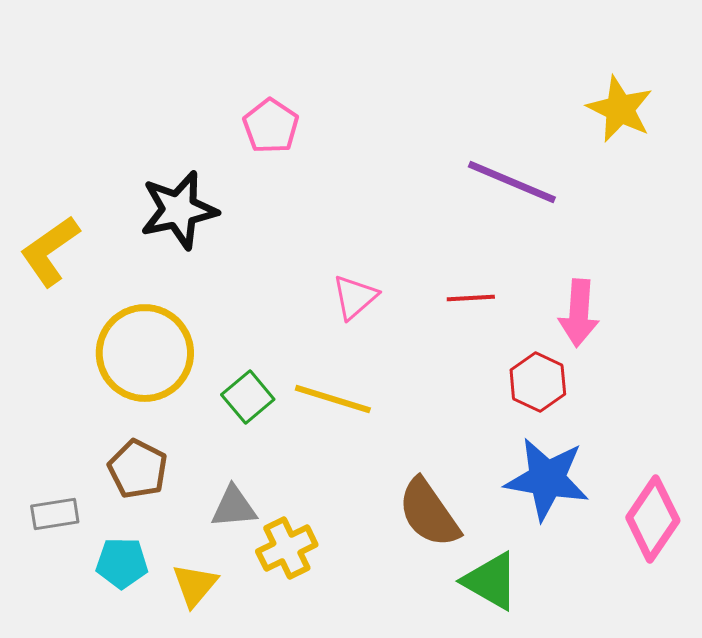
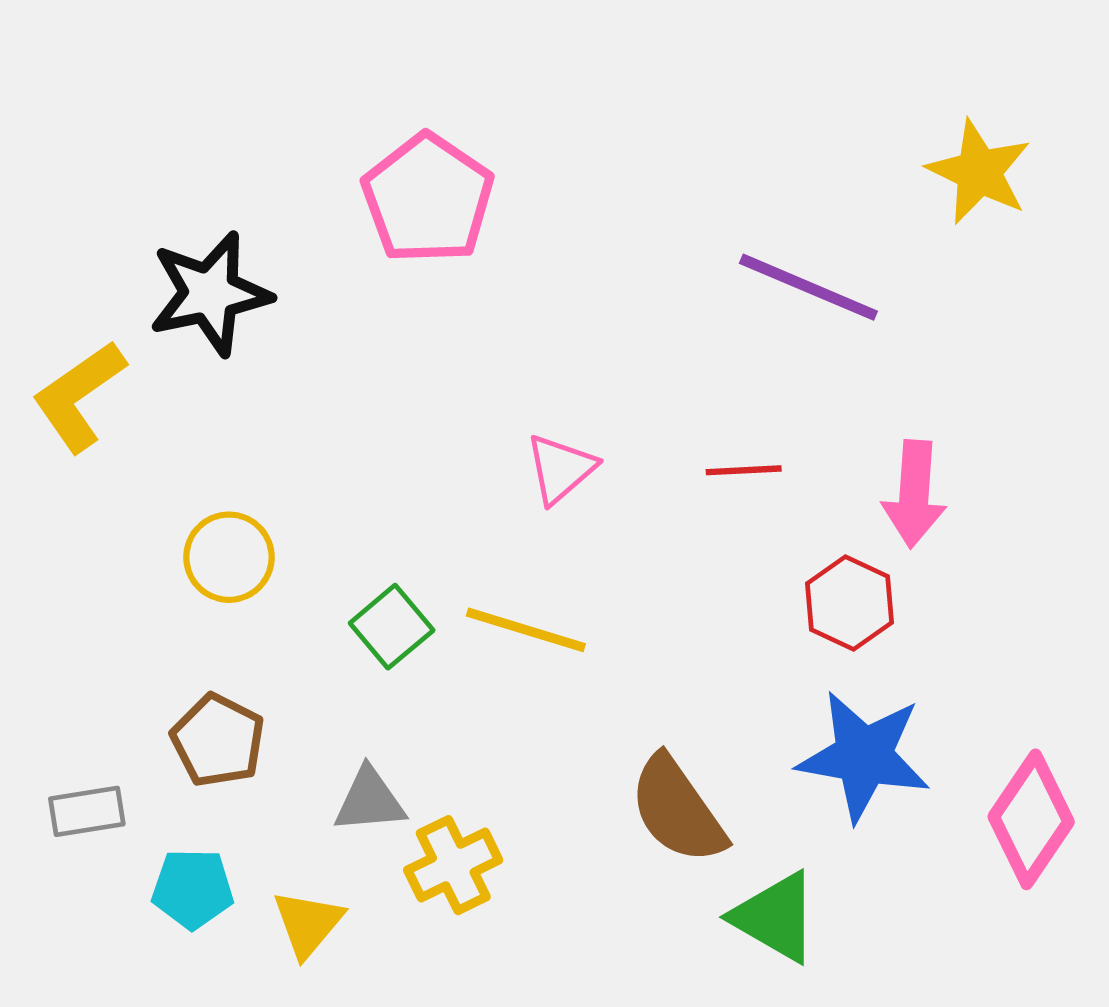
pink pentagon: (271, 126) -> (428, 199), size x1.5
black star: (179, 210) -> (210, 293), moved
yellow circle: (145, 353) -> (229, 557), size x0.6

